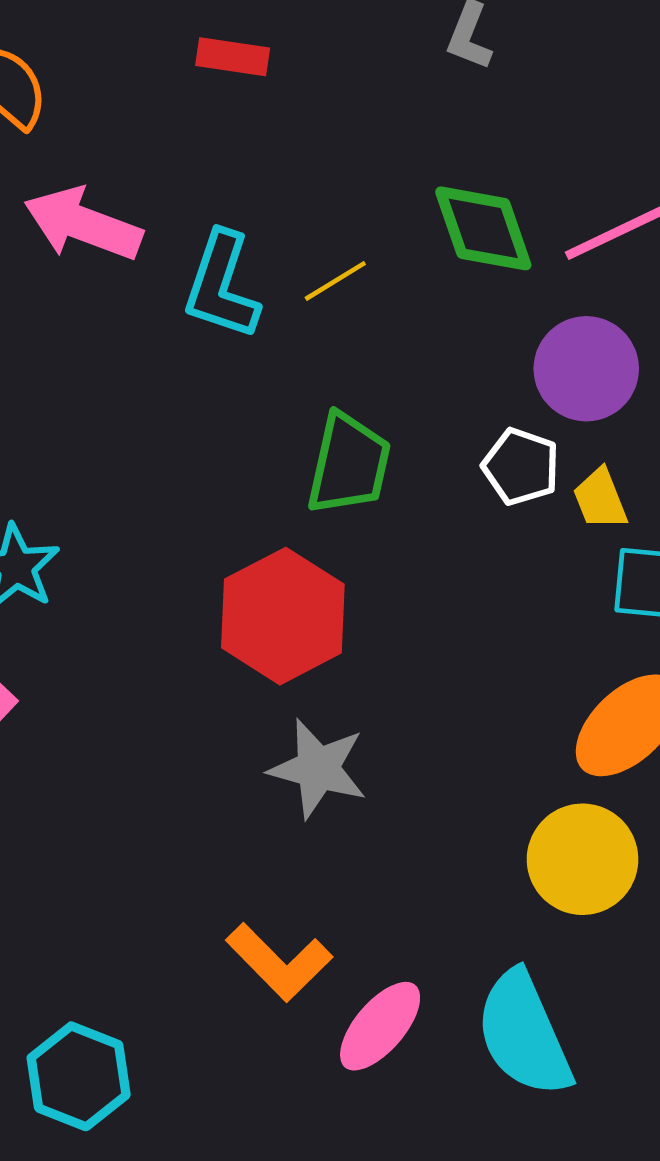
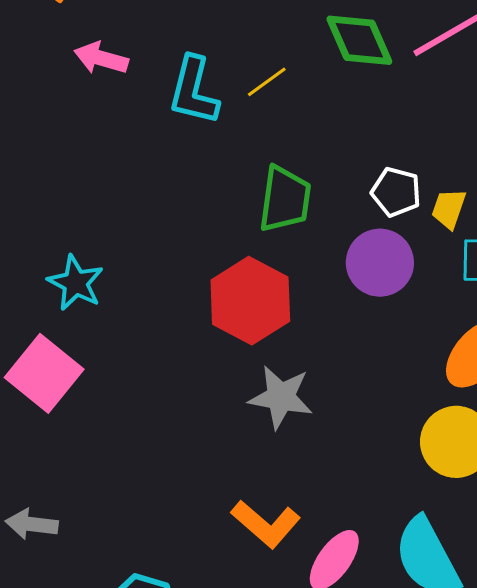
pink arrow: (83, 224) -> (101, 58), size x0.7
purple circle: (586, 369) -> (380, 263), moved
yellow trapezoid: (600, 499) -> (449, 209), turned 45

